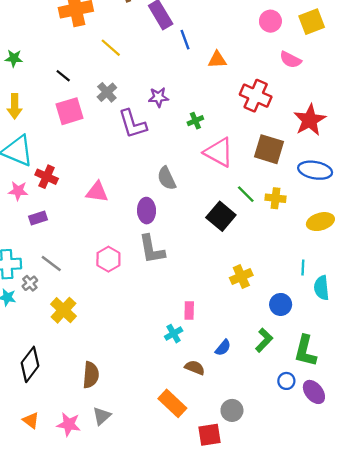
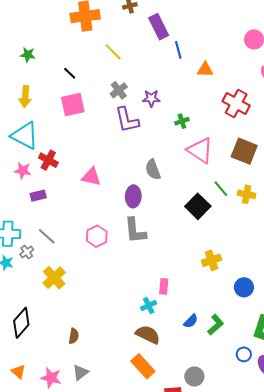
gray cross: (107, 92) -> (119, 90), moved
green L-shape: (264, 340) -> (216, 325), moved
brown semicircle: (195, 368) -> (148, 335), moved, size x1.4
brown semicircle: (91, 375) -> (74, 336), size x0.7

